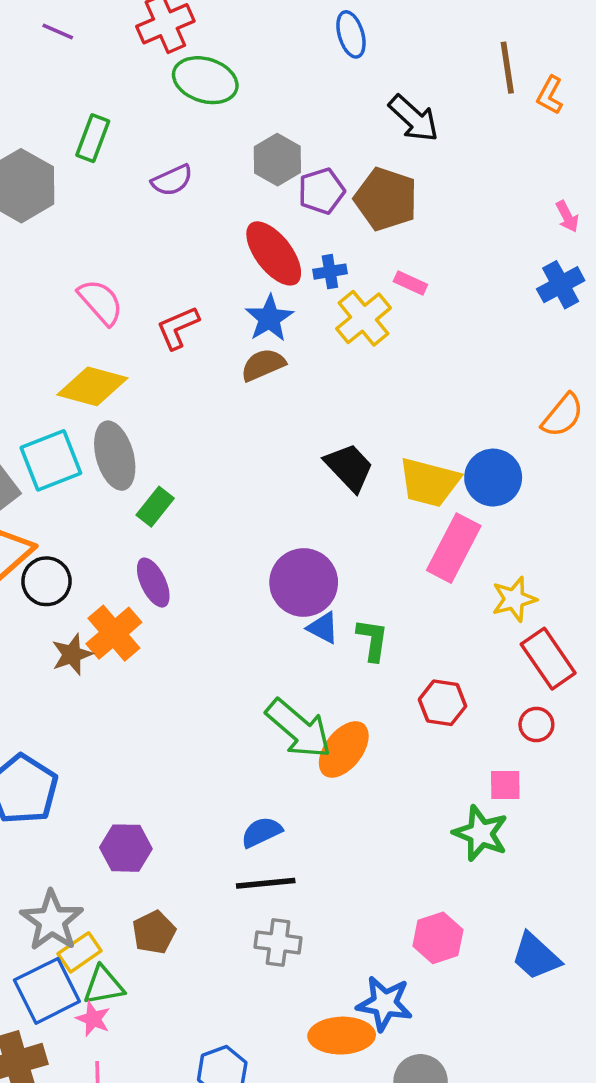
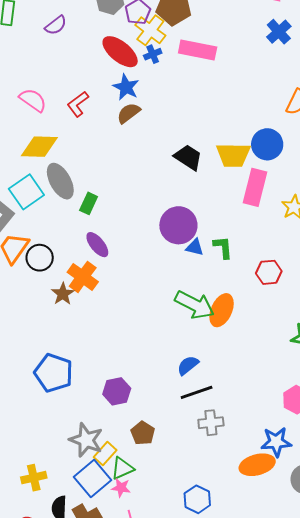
pink rectangle: (410, 283) -> (198, 50), size x2.0
yellow cross: (364, 318) -> (150, 30), moved

